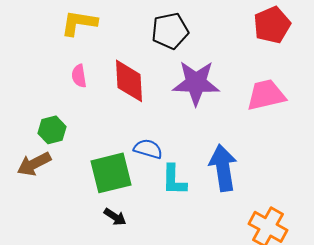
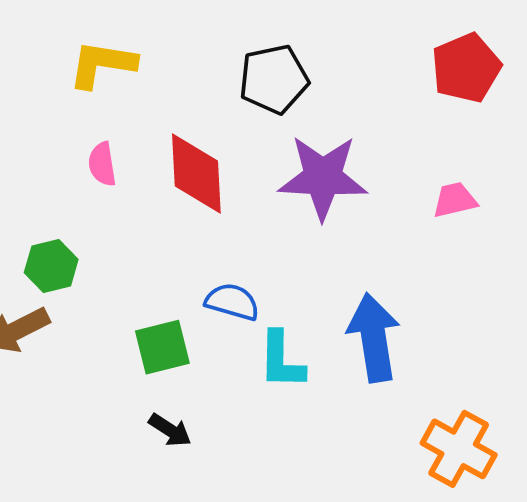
pink trapezoid: (266, 95) -> (455, 200), size x0.6
green square: (111, 173) -> (162, 347), size x0.7

